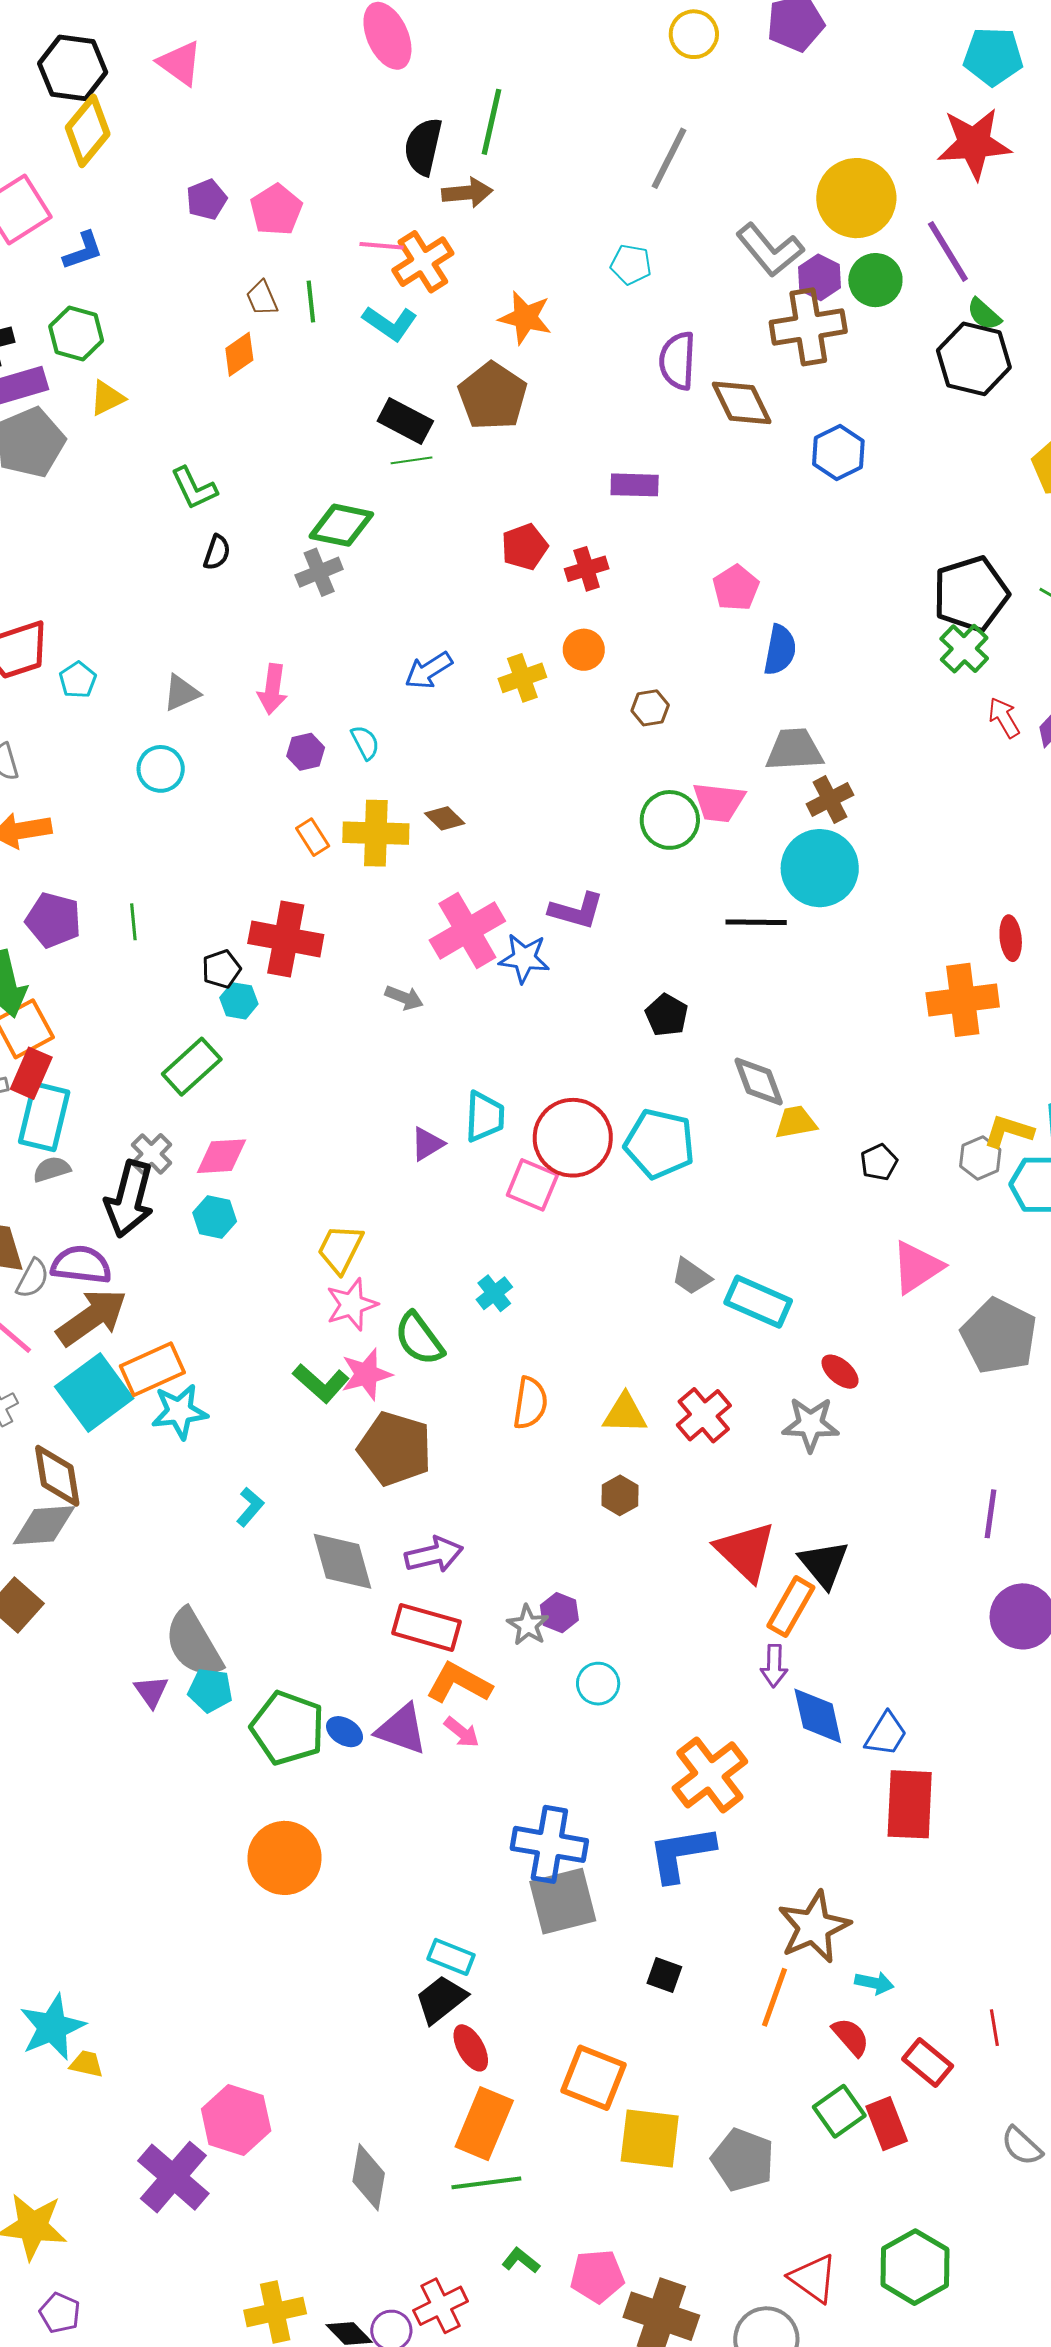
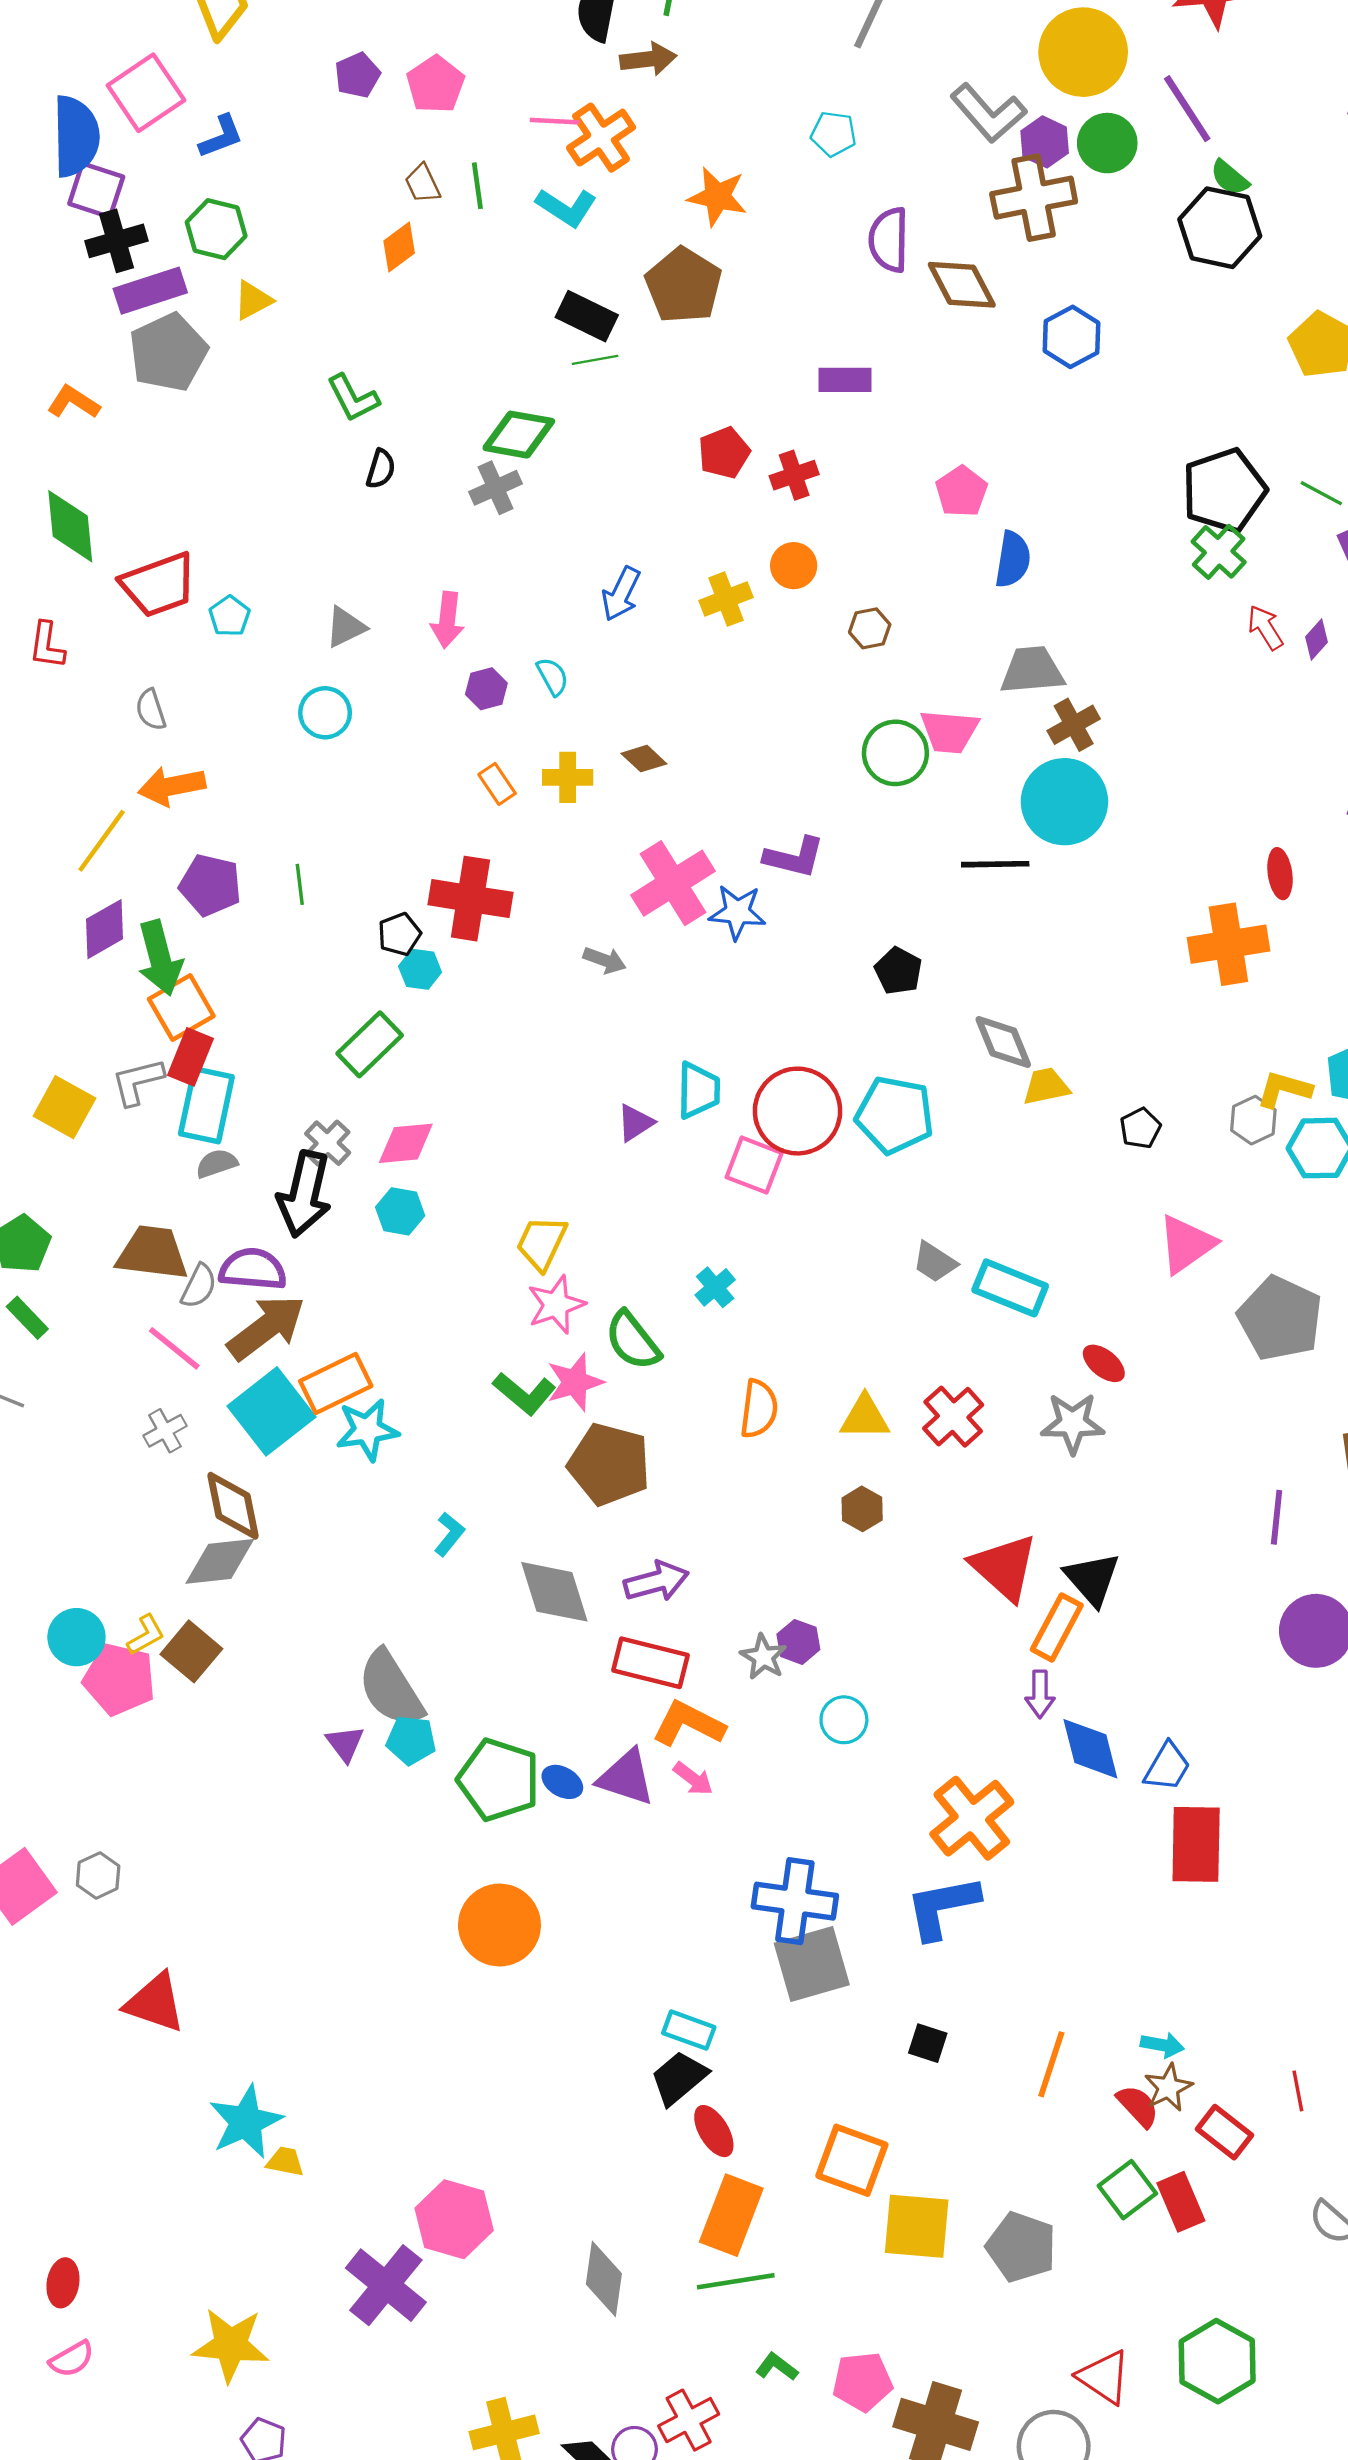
blue arrow: (429, 670) -> (621, 594), turned -30
yellow cross: (376, 833) -> (568, 777), size x0.7
brown star: (814, 1927) -> (1168, 2088), moved, size x0.6

